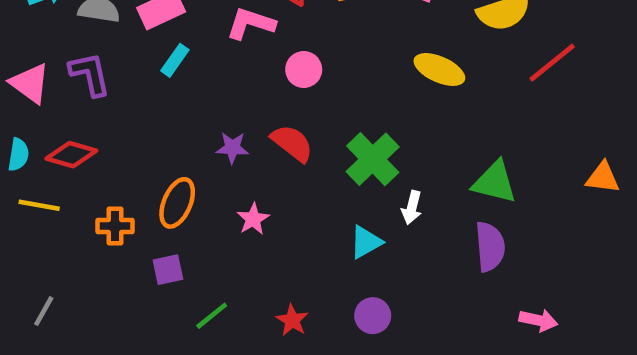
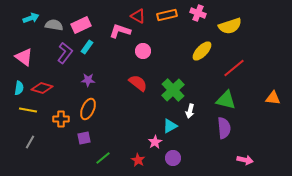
red line: (552, 63) -> (234, 68), moved
yellow ellipse: (439, 70) -> (202, 51), turned -70
purple L-shape: (90, 74) -> (65, 53), moved, turned 50
purple star: (232, 148) -> (88, 80), moved
pink star: (253, 219) -> (155, 142), moved
gray line: (44, 311) -> (30, 142), moved

